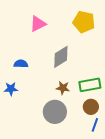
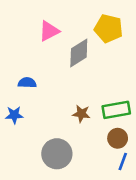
gray diamond: (61, 57) -> (79, 53), moved
gray circle: (55, 112) -> (57, 154), moved

